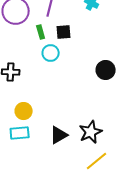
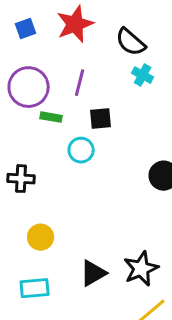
green rectangle: (41, 32) -> (51, 117), moved, turned -64
cyan rectangle: (20, 133) -> (35, 288), moved

